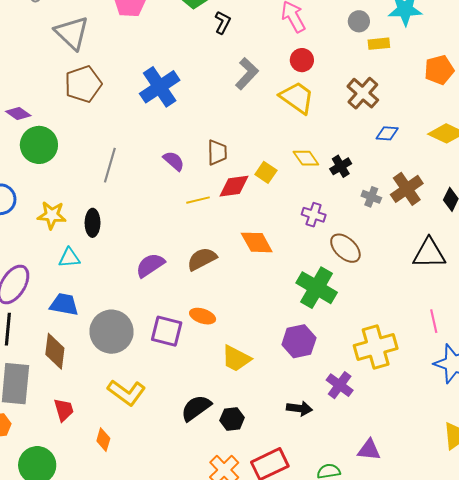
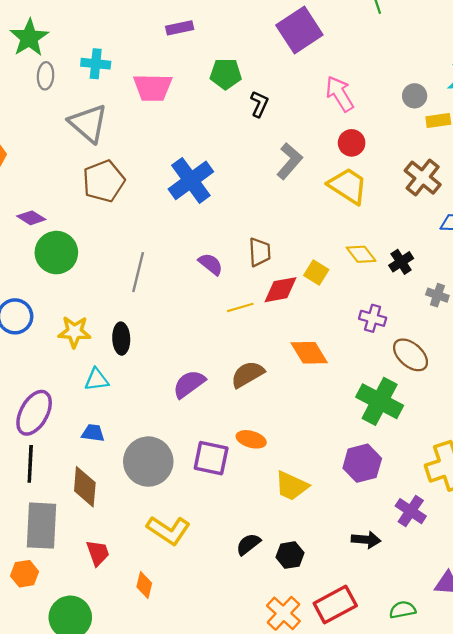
blue trapezoid: (64, 304) -> (93, 433), size x0.7
black semicircle: (196, 408) -> (248, 544), size x0.7

